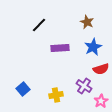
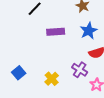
yellow cross: (56, 95) -> (52, 79), turned -32

